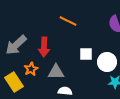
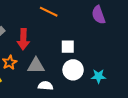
white circle: (107, 62) -> (73, 70), moved

